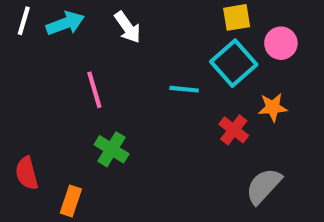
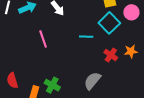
orange star: (273, 107) -> (131, 51), moved
green cross: (112, 149) -> (52, 85), moved
gray semicircle: (264, 186) -> (92, 81), moved

